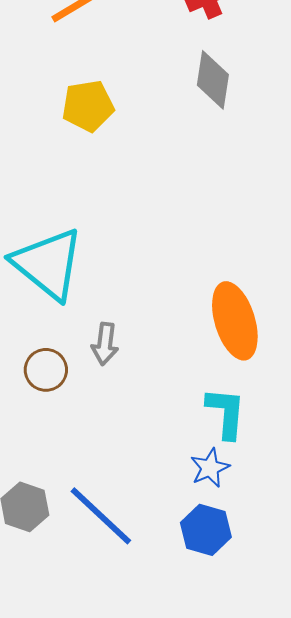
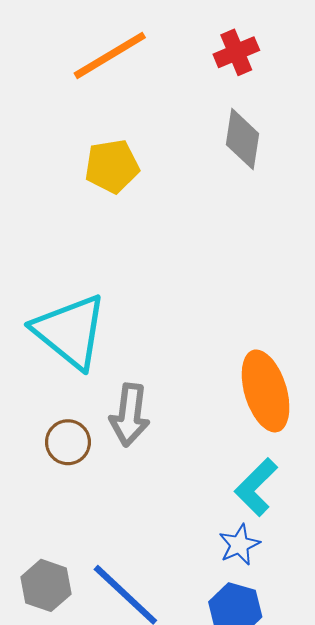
gray arrow: (105, 344) -> (130, 415), size x1.4
cyan L-shape: (226, 413) -> (256, 487), turned -140

